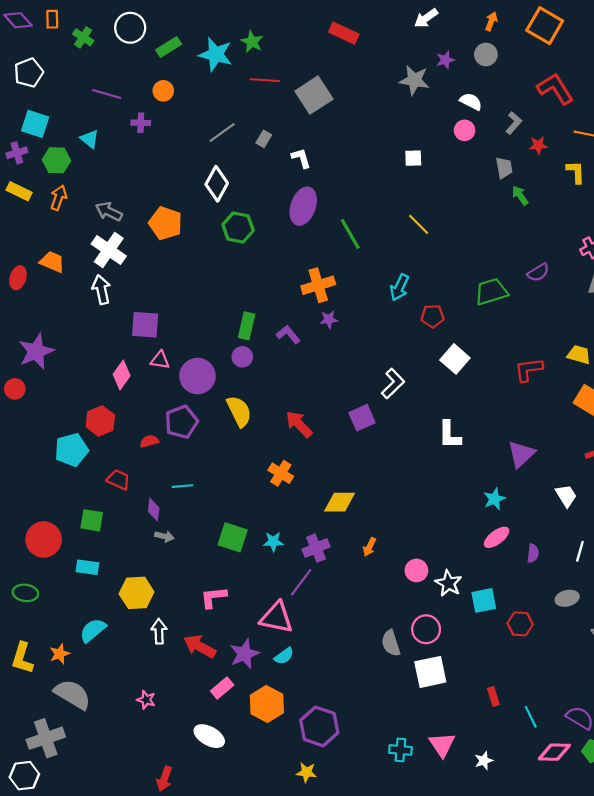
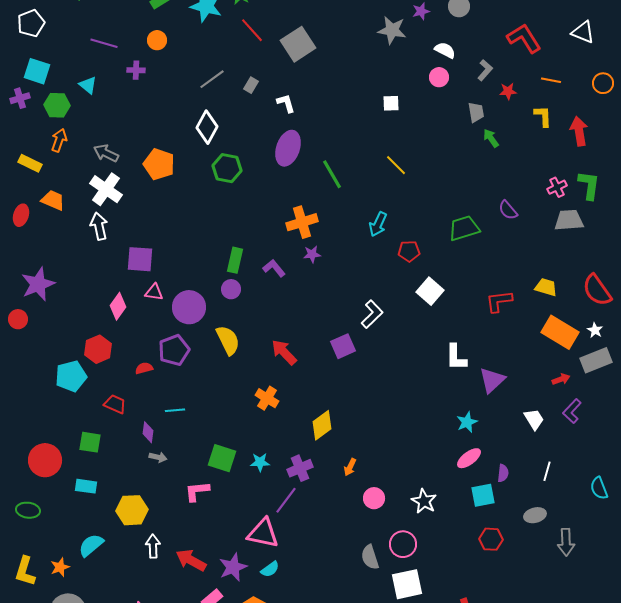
red line: (265, 80) -> (252, 30), turned 44
yellow rectangle: (19, 191) -> (30, 163), moved
purple semicircle: (538, 272) -> (508, 210), turned 80
white L-shape: (450, 435) -> (456, 357), moved
yellow diamond: (340, 502) -> (322, 425), turned -36
pink circle: (416, 570) -> (374, 498), moved
pink L-shape: (213, 597) -> (197, 491), moved
cyan square: (484, 600) -> (483, 495), moved

